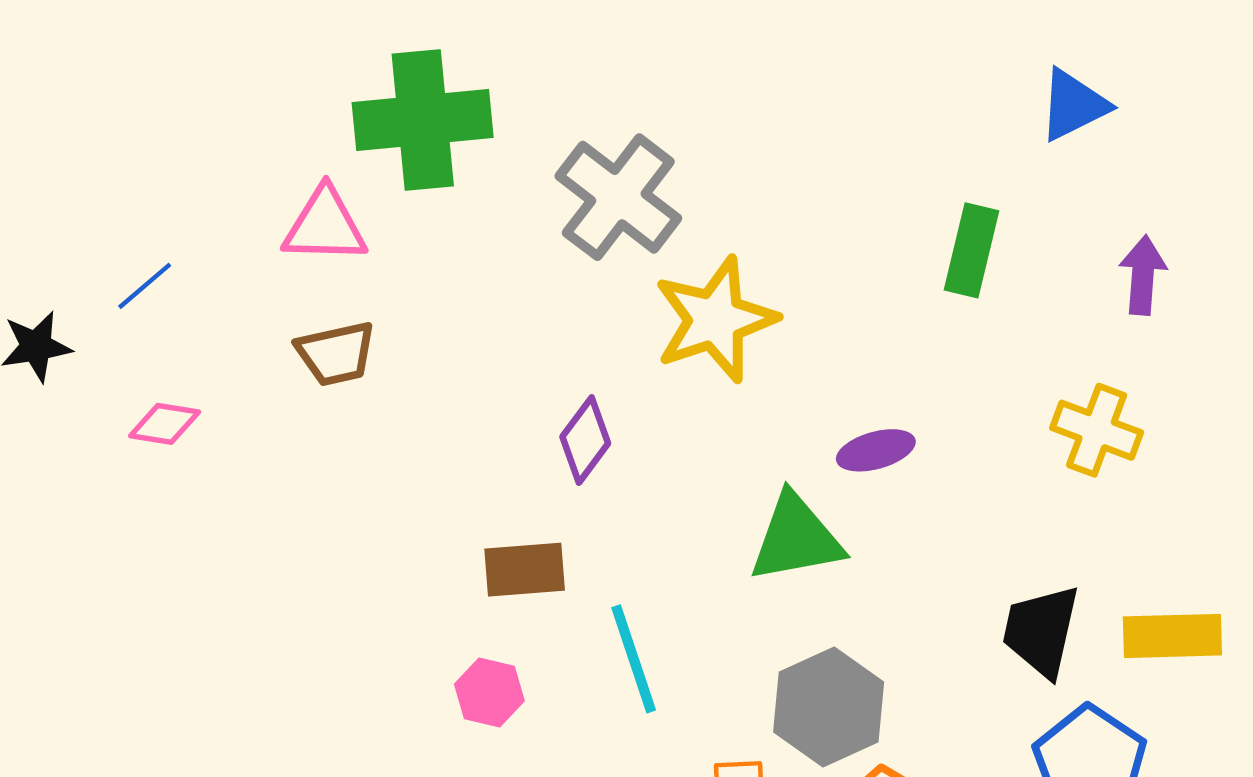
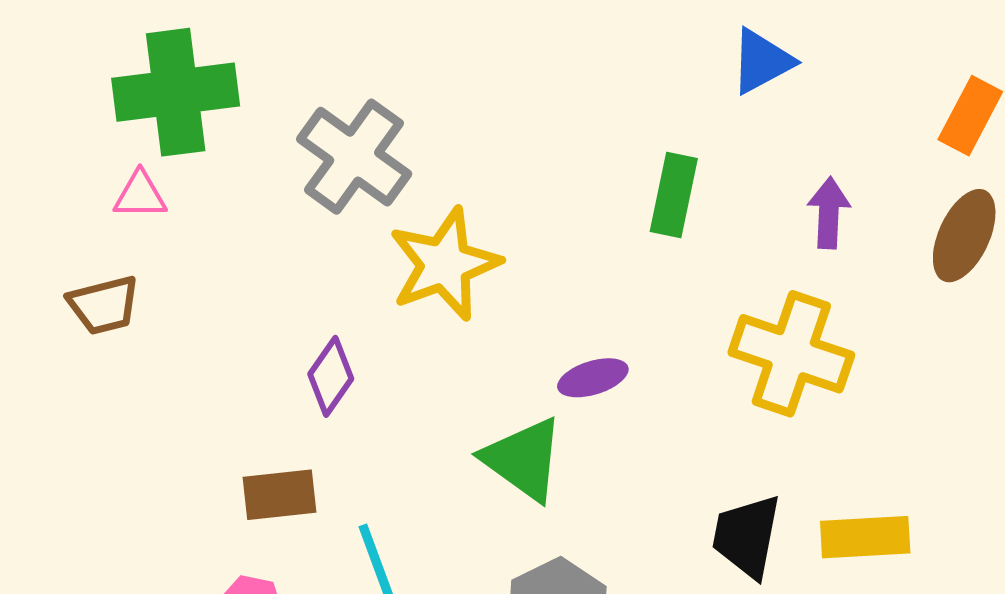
pink triangle: (325, 226) -> (140, 195), moved, size x0.7
yellow cross: (1097, 430) -> (791, 354), size x1.5
green triangle: (796, 538) -> (523, 459), turned 48

